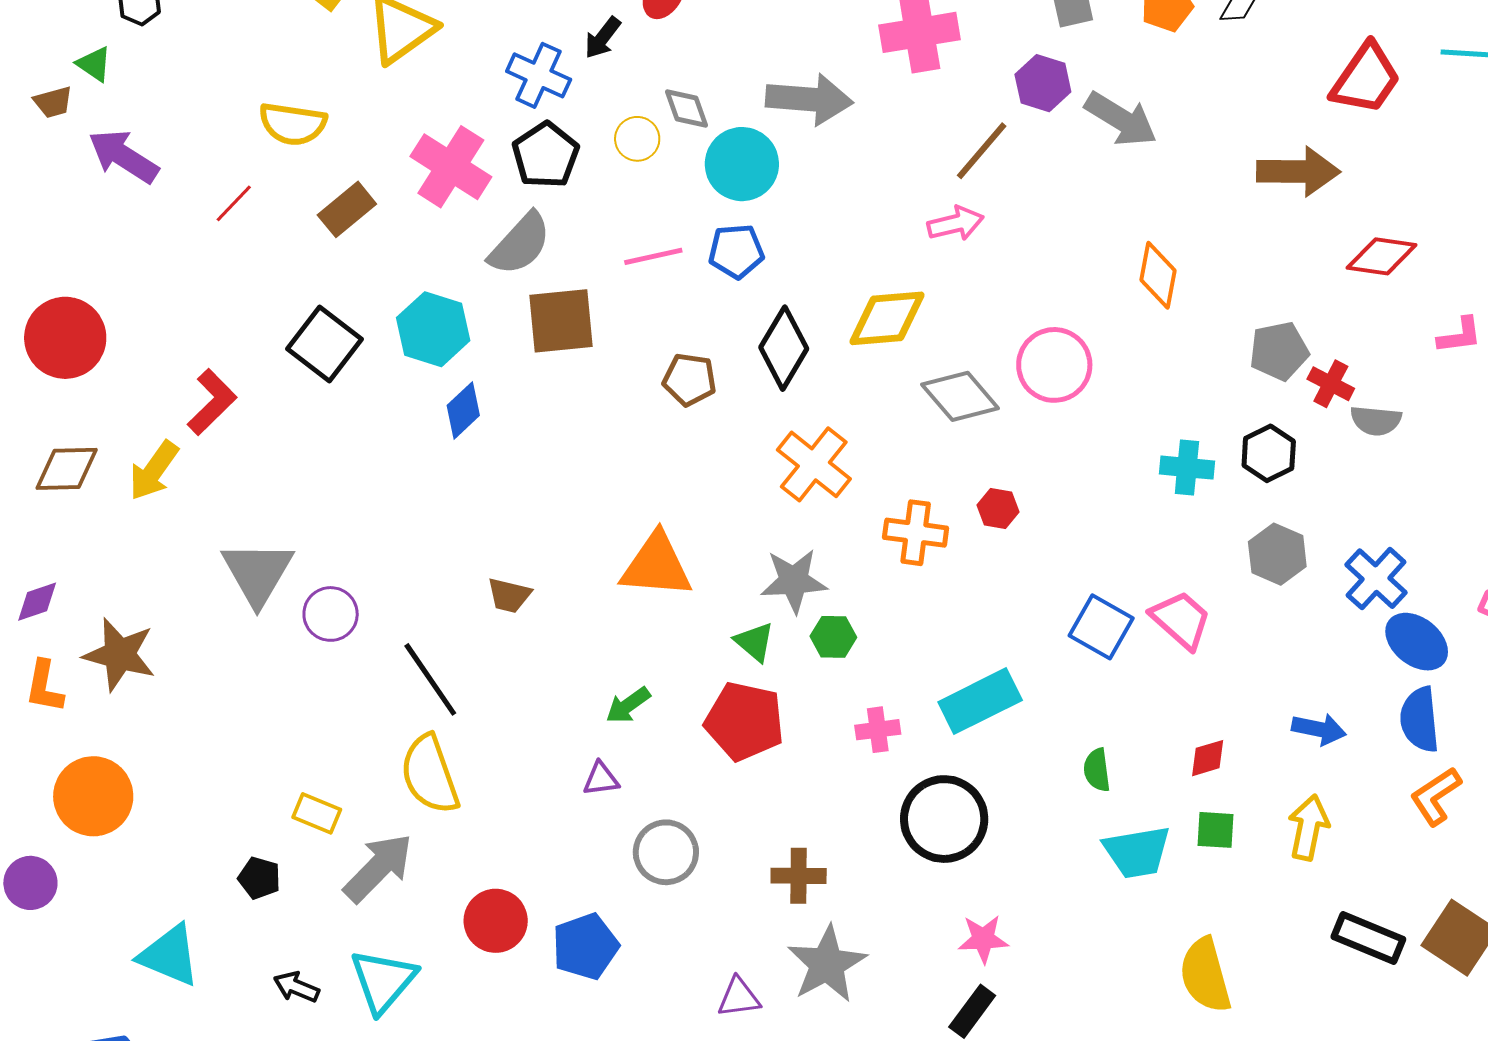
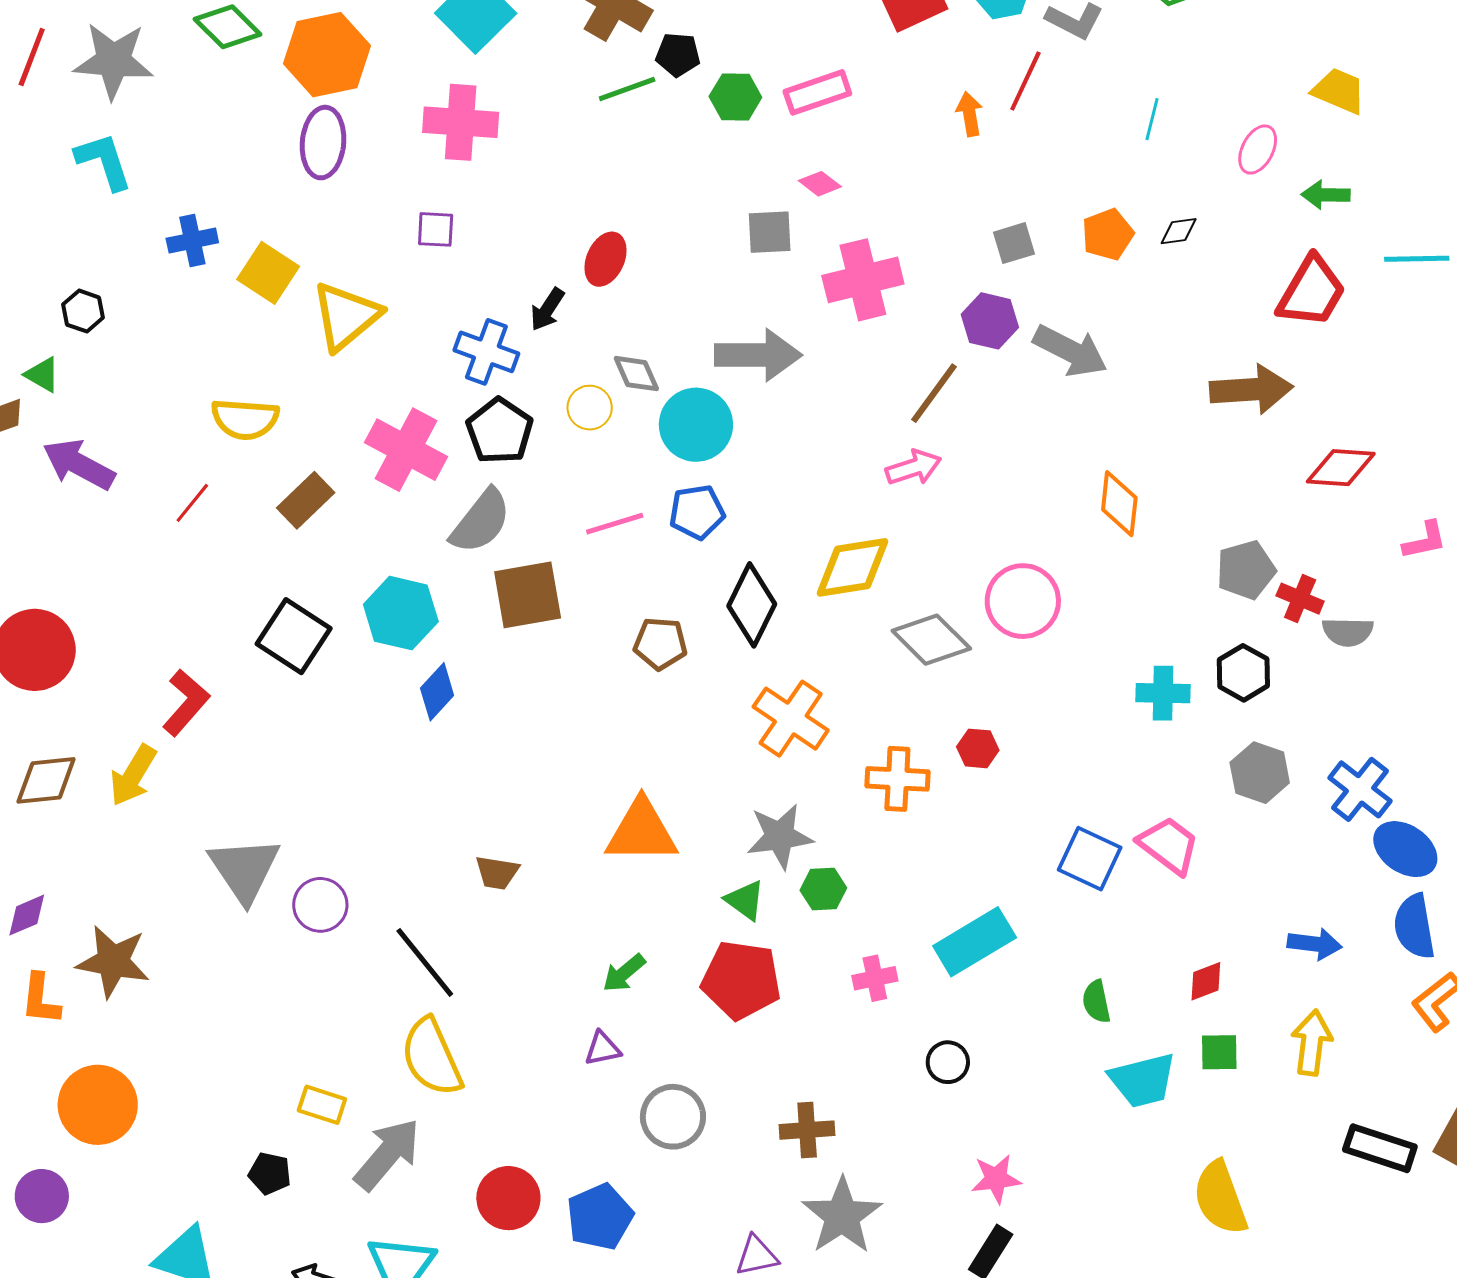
black circle: (944, 819) -> (948, 1062), size x0.5

